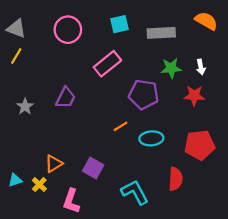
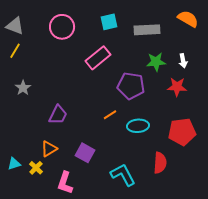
purple trapezoid: (66, 98) -> (58, 115), moved
gray star: (25, 107) -> (23, 88), moved

